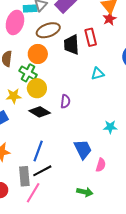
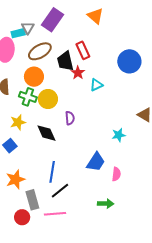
red star: (109, 19) -> (78, 73), moved
yellow circle: (37, 88) -> (48, 99), moved
black diamond: (40, 112) -> (46, 133), turned 45
blue trapezoid: (83, 149) -> (96, 162), turned 70
gray rectangle: (24, 176) -> (32, 200), moved
pink line: (33, 193) -> (55, 214), turned 65

